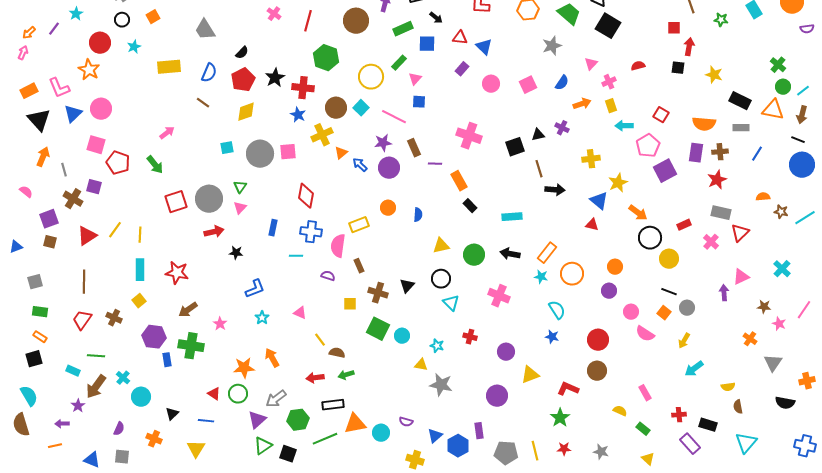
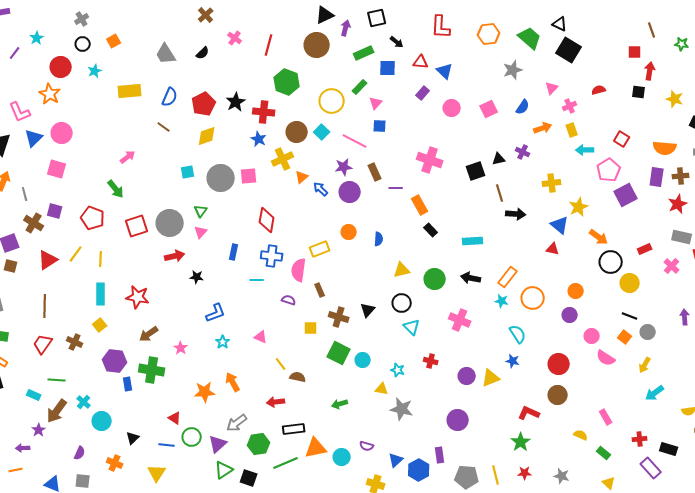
black semicircle: (242, 53) -> (203, 53), moved
red pentagon: (118, 163) -> (93, 218), moved
green arrow: (346, 375) -> (340, 404), moved
yellow triangle: (530, 375) -> (491, 378), moved
green circle: (238, 394) -> (192, 437), moved

